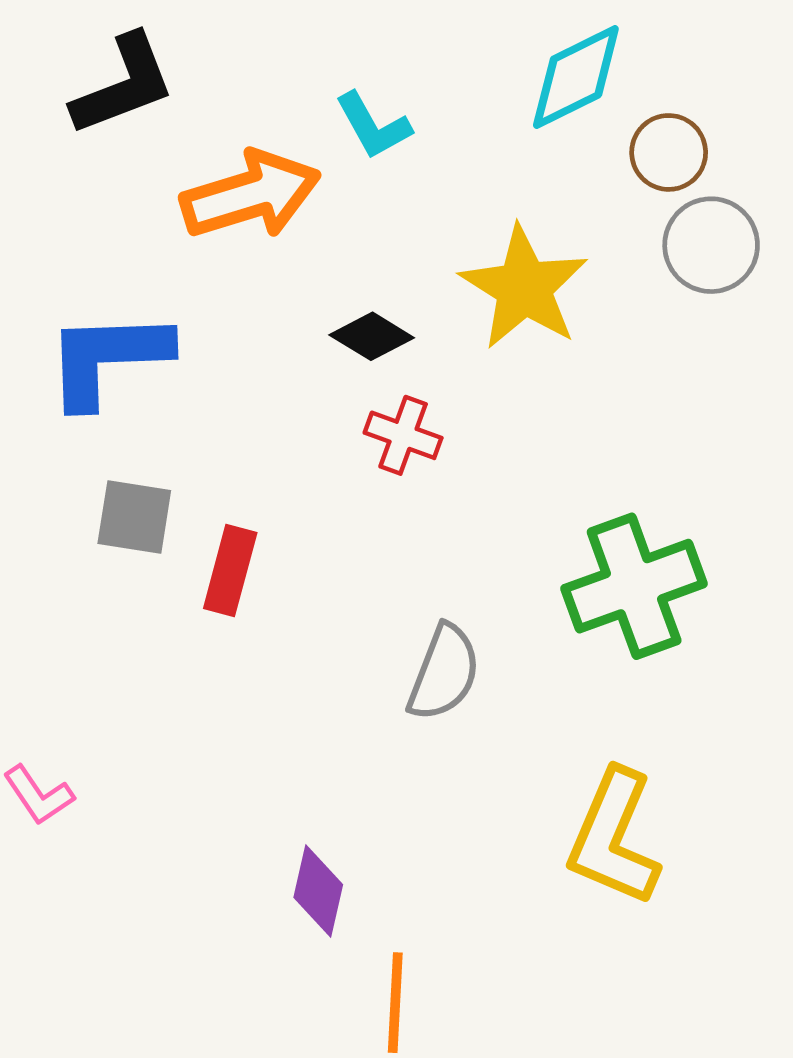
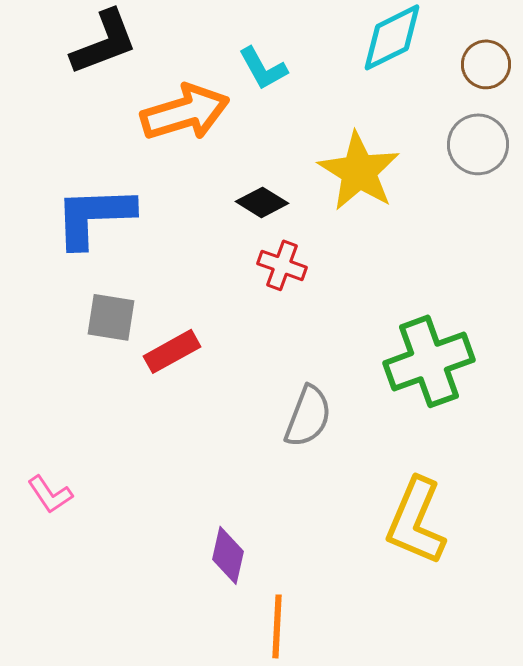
brown circle: (669, 152) -> (486, 64), moved
red rectangle: (230, 570) -> (172, 351), turned 46

